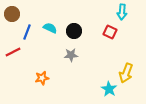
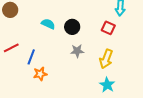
blue line: (27, 32) -> (31, 57), moved
gray star: (71, 55) -> (77, 51), moved
yellow arrow: (126, 73) -> (106, 59), moved

